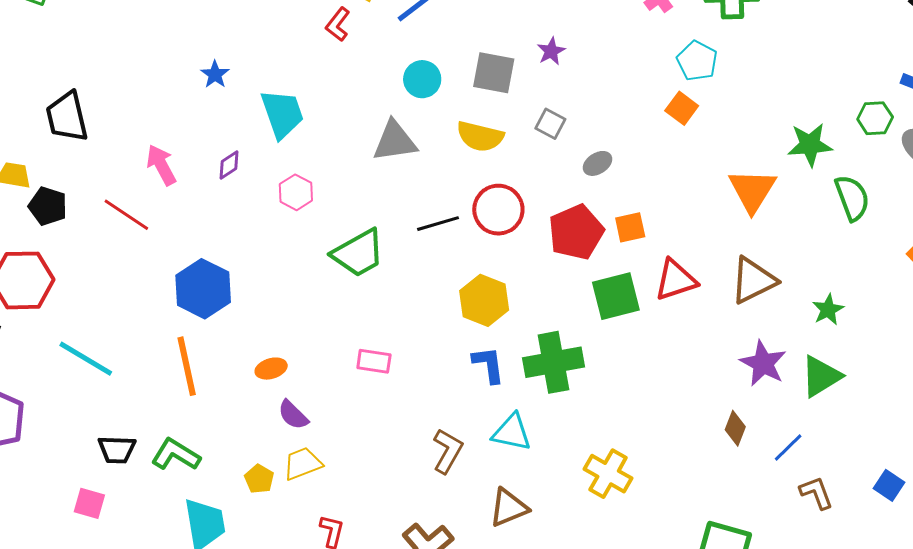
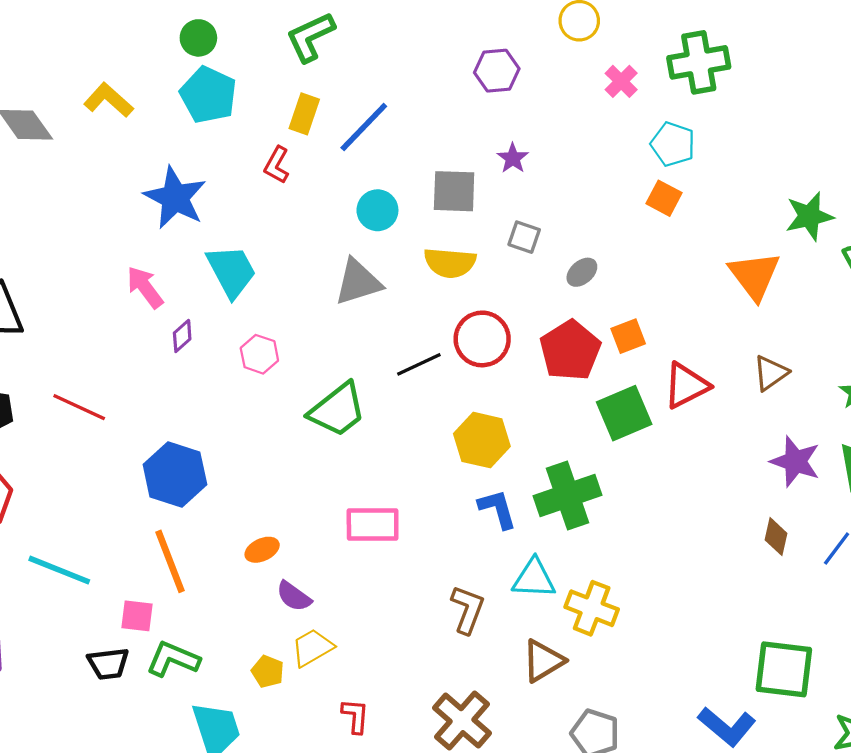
blue star: (215, 74) -> (175, 198), moved, size x2.0
pink arrow: (161, 165) -> (145, 287), moved
brown triangle: (753, 280) -> (771, 373), size x0.7
pink rectangle: (374, 361) -> (373, 525), size x1.4
yellow cross: (608, 474) -> (592, 608), moved
pink square: (89, 503) -> (137, 616), moved

